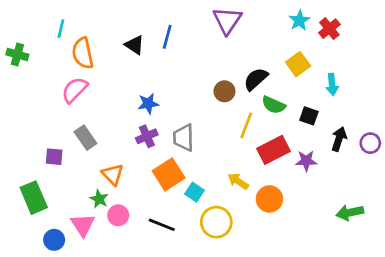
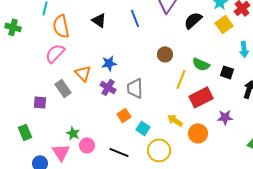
blue line: (167, 37) -> (135, 18), moved, turned -36
yellow square: (298, 64) -> (224, 24), moved
black semicircle: (256, 79) -> (193, 20), moved
purple cross: (147, 136) -> (108, 87), turned -35
purple star: (306, 161) -> (225, 117), moved
orange triangle: (113, 174) -> (83, 73), moved
orange square: (169, 174) -> (124, 115), size x0.6
green rectangle: (34, 198) -> (25, 132), size x0.7

